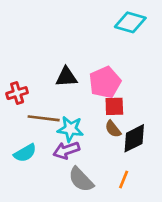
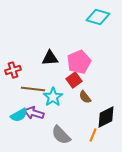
red square: (114, 106) -> (74, 80), moved, turned -35
cyan star: (70, 129) -> (53, 97), turned 30
black diamond: (134, 138) -> (106, 117), moved
purple arrow: (66, 150) -> (34, 113), moved, turned 36

